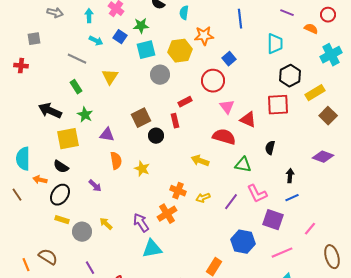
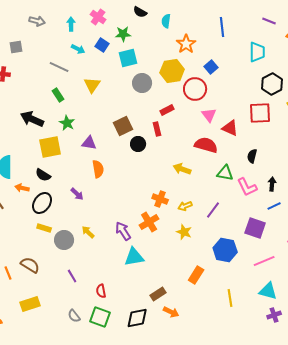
orange star: (204, 36) -> (186, 44), turned -30
yellow hexagon: (180, 51) -> (172, 71), moved
yellow star: (142, 169) -> (184, 232), moved
pink L-shape: (257, 194) -> (247, 187), moved

